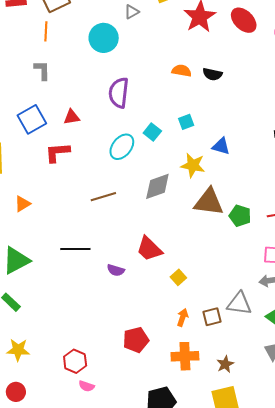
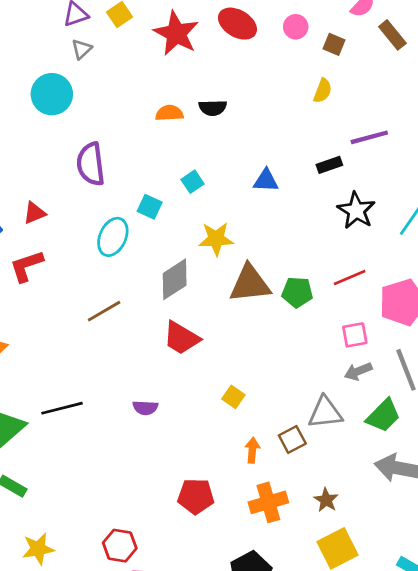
blue triangle: (221, 146) -> (266, 181), moved
black line: (75, 249) -> (62, 408), moved
red trapezoid: (149, 249) -> (181, 338), moved
red pentagon: (136, 340) -> (196, 496), turned 30

